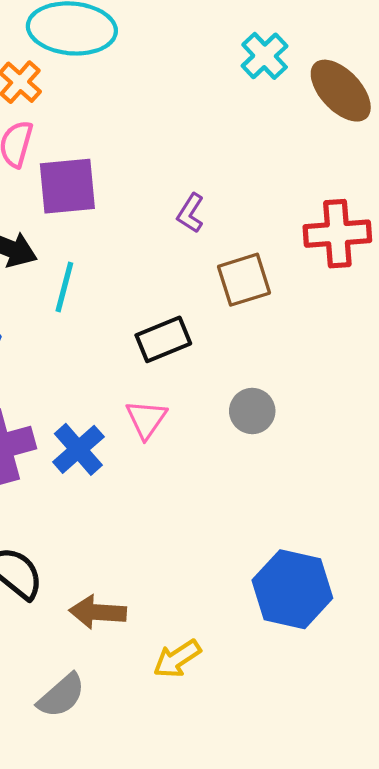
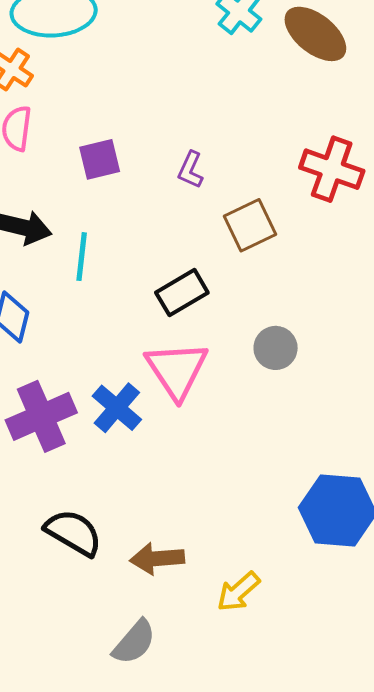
purple square: (67, 186) -> (100, 159), moved, size x0.7
red cross: (337, 234) -> (332, 169), turned 32
pink triangle: (146, 419) -> (177, 370), size x1.6

